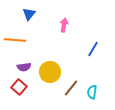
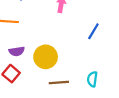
brown line: (71, 88) -> (59, 82), moved, turned 48

